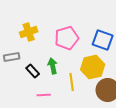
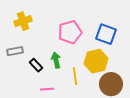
yellow cross: (29, 32) -> (23, 21), moved

